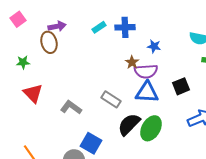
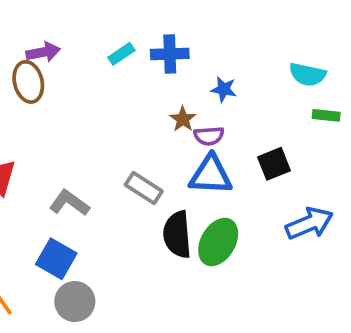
purple semicircle: (146, 71) -> (209, 136), size x0.7
black semicircle: (129, 124) -> (177, 235), turned -50
blue square: (91, 143) -> (56, 259), moved

